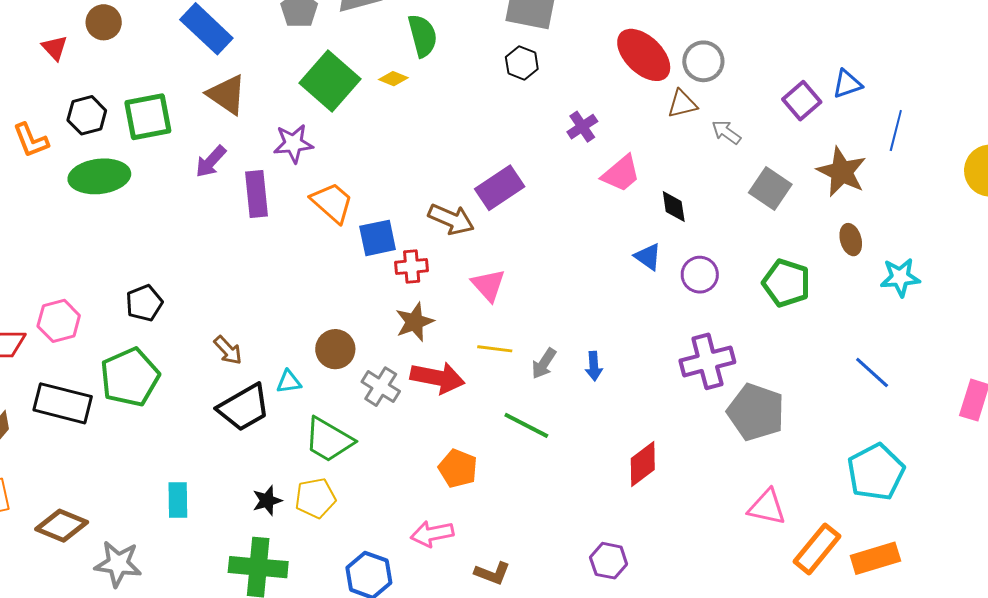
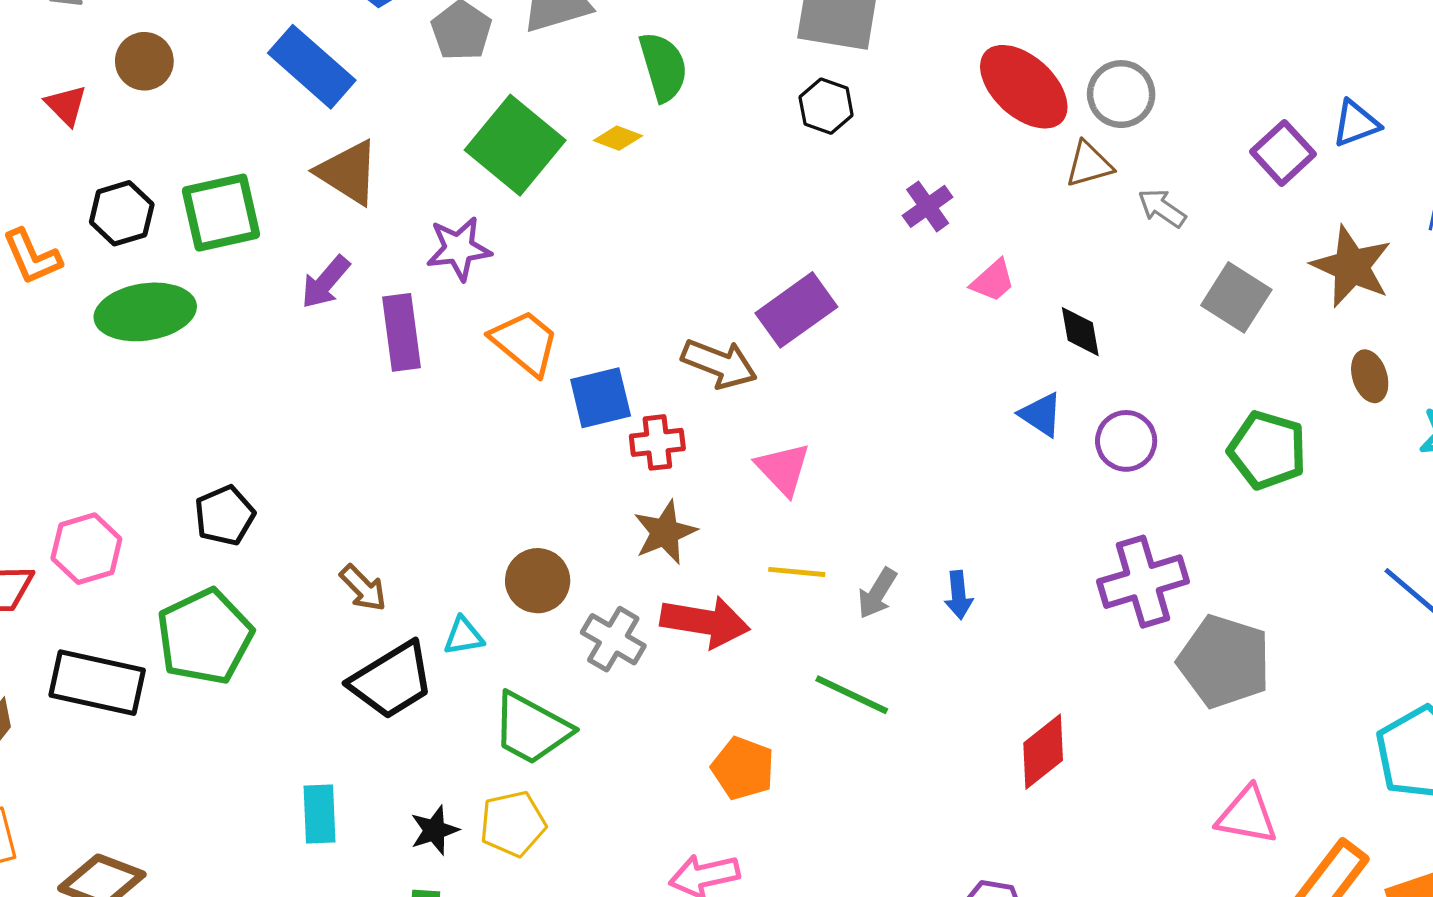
pink trapezoid: (621, 174) -> (993, 281), size x0.7
cyan rectangle: (178, 500) -> (319, 814), moved

